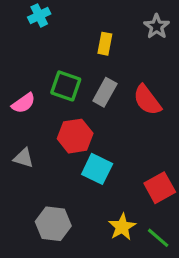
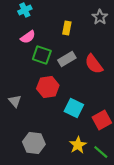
gray rectangle: (105, 92) -> (67, 59), turned 30
pink semicircle: (23, 103) -> (28, 37), moved
gray triangle: (23, 158) -> (15, 101), turned 32
cyan square: (97, 169) -> (74, 108), moved

